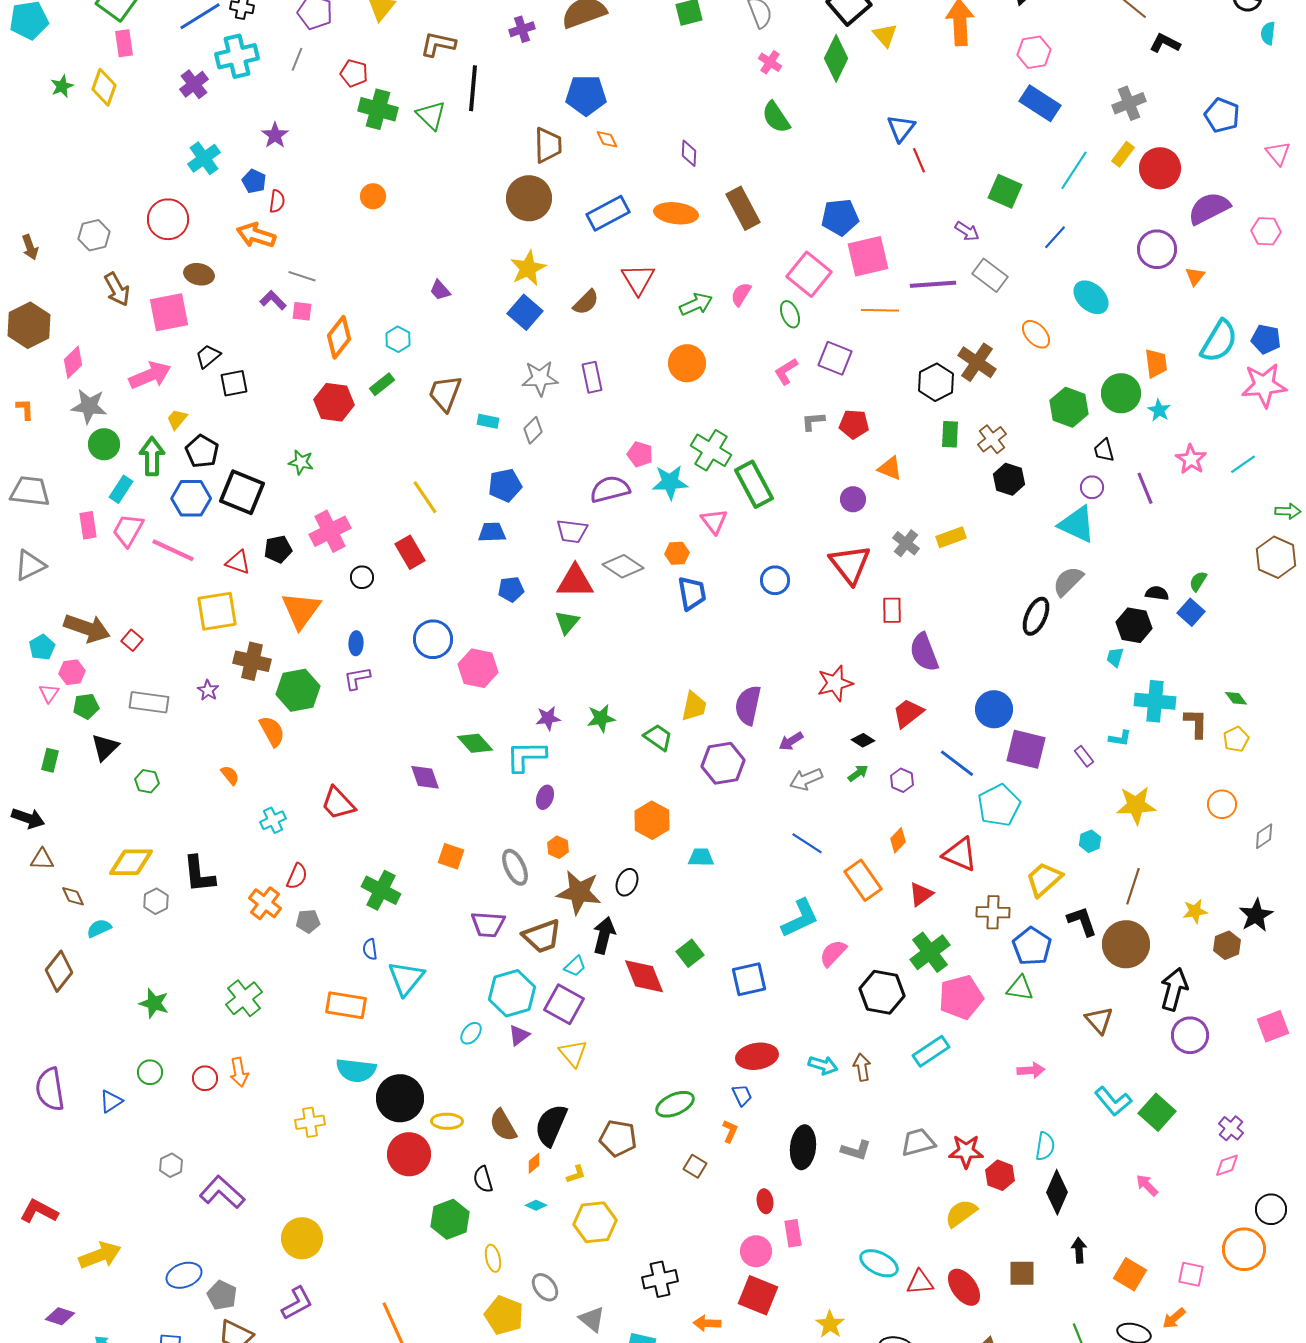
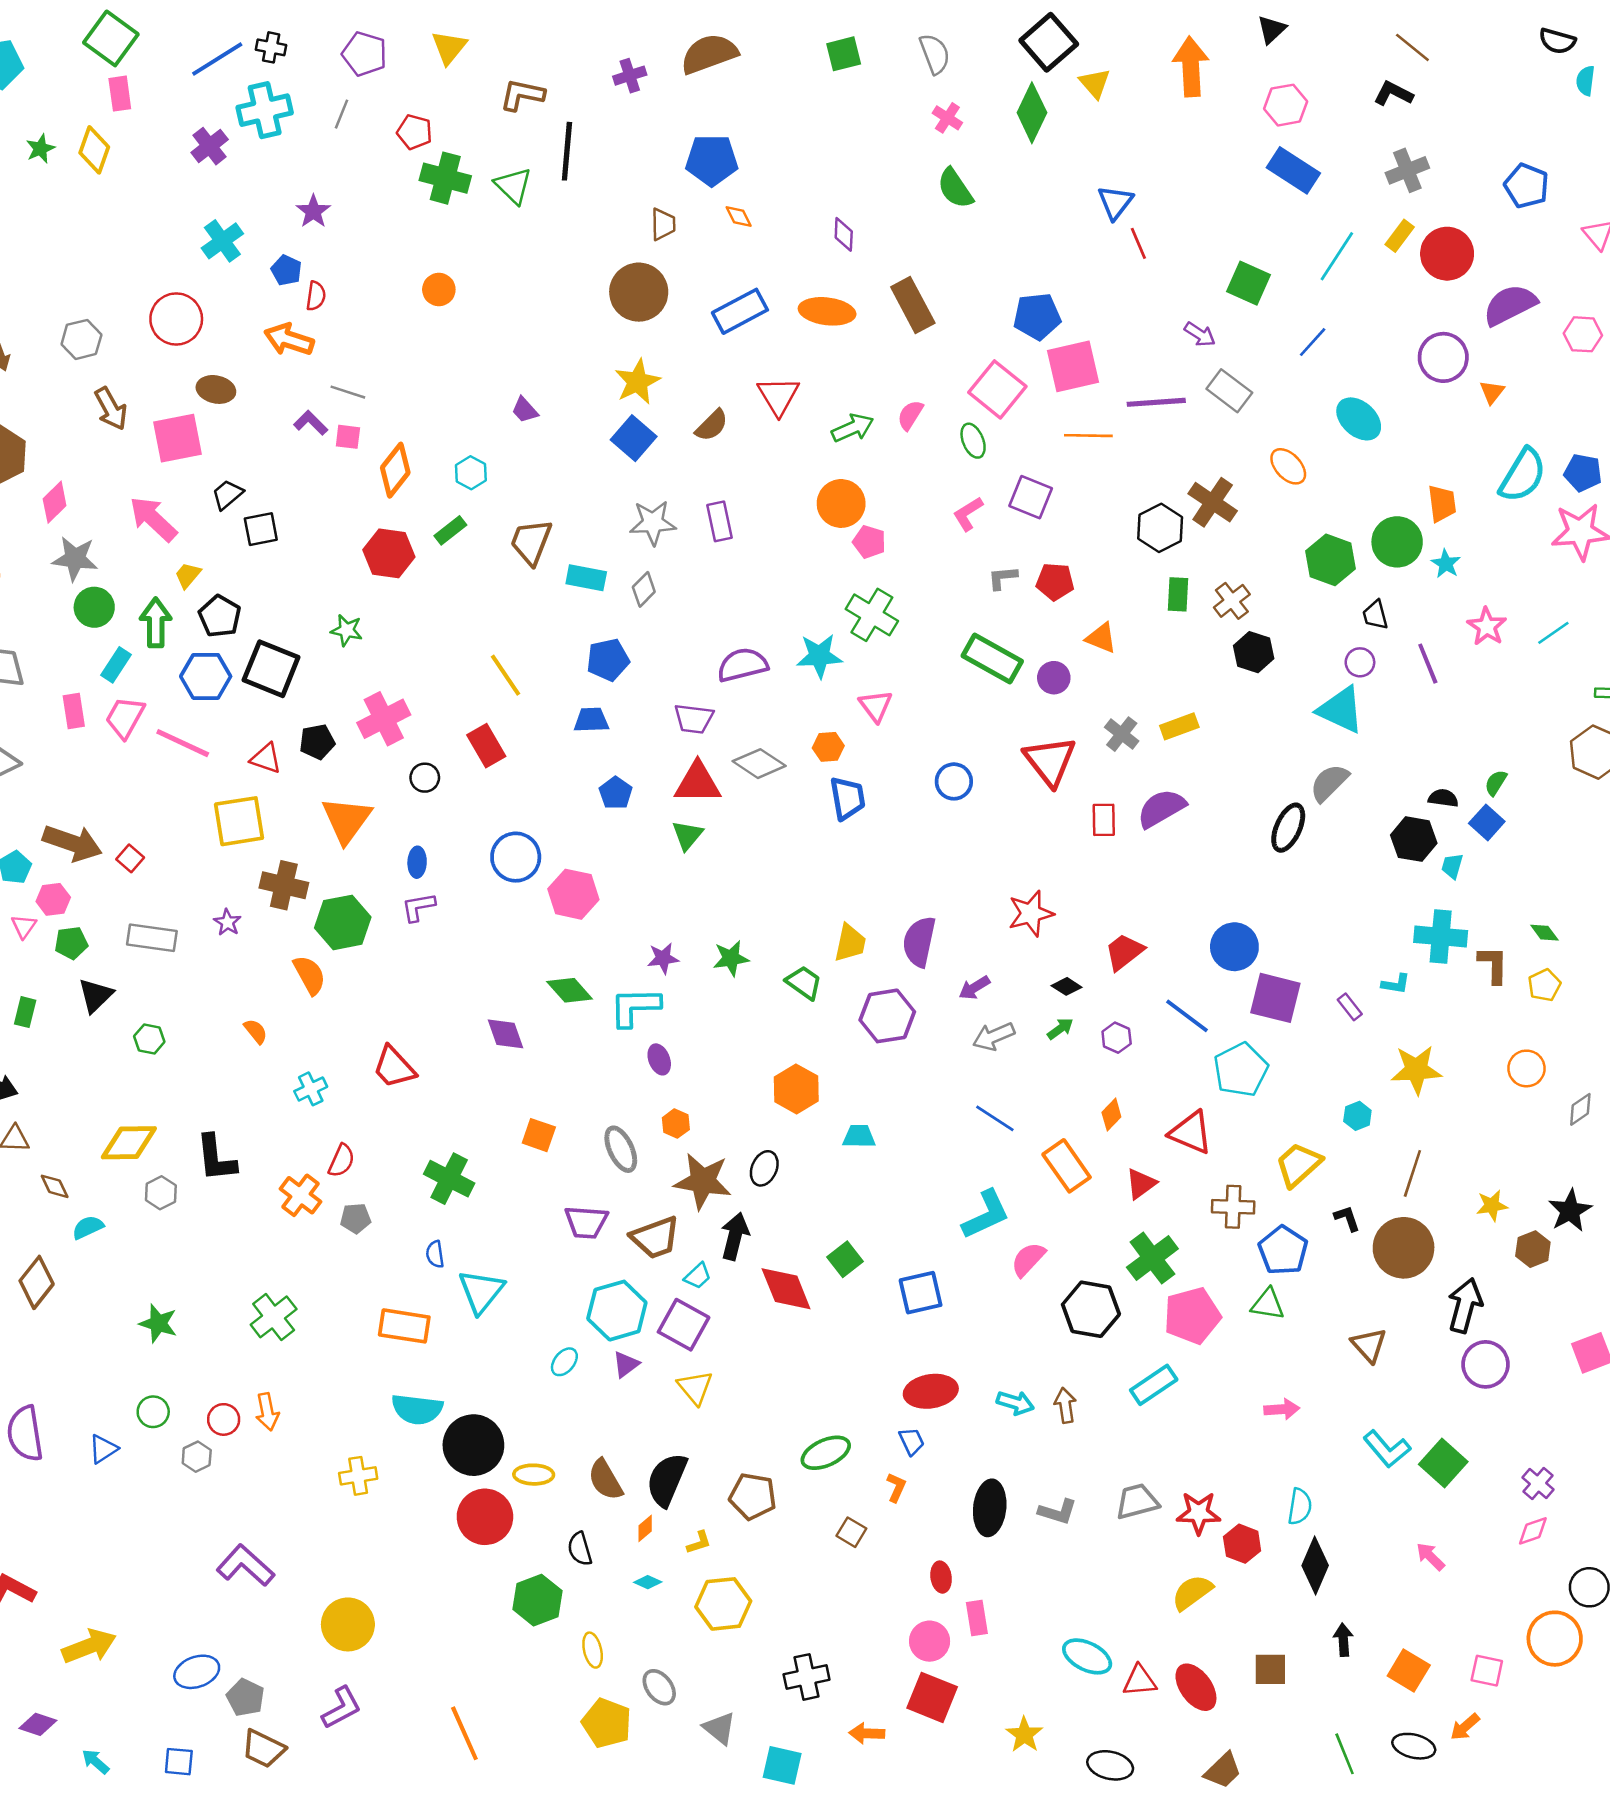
black L-shape: (1165, 43) -> (1393, 94), moved
brown trapezoid: (548, 145) -> (663, 224), size x0.7
pink arrow: (150, 375) -> (153, 519), turned -114
cyan rectangle: (488, 421) -> (586, 578), size x1.4
pink pentagon: (640, 454) -> (869, 542), moved
green rectangle: (754, 484) -> (992, 658), moved, turned -33
blue pentagon: (511, 589) -> (616, 793), turned -30
purple semicircle: (924, 652) -> (1161, 808), moved, turned 81
cyan trapezoid: (1115, 657) -> (1452, 866), moved
purple ellipse: (545, 797) -> (659, 1059), turned -40
black L-shape: (1082, 921) -> (1347, 1218), size x0.7
gray hexagon: (171, 1165) -> (197, 1457), moved

